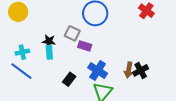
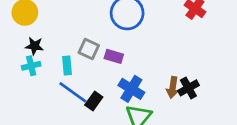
gray square: (72, 33) -> (89, 49), moved
black star: (49, 41) -> (34, 46), moved
blue line: (21, 71) -> (73, 92), moved

